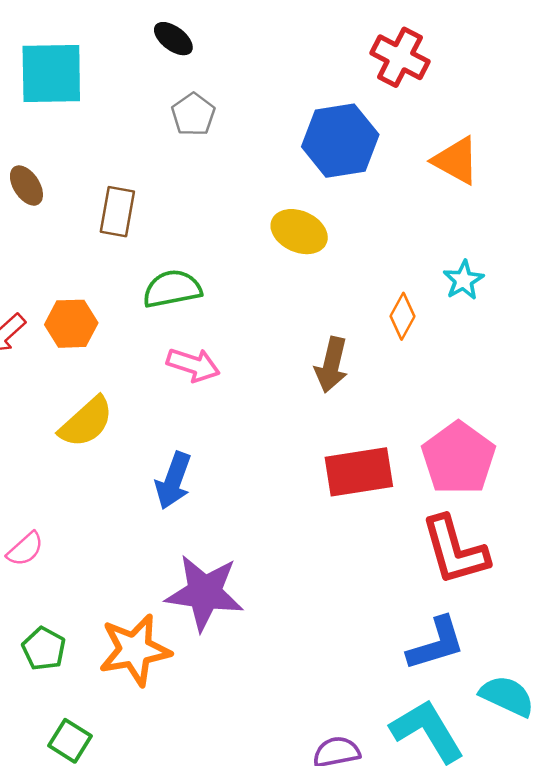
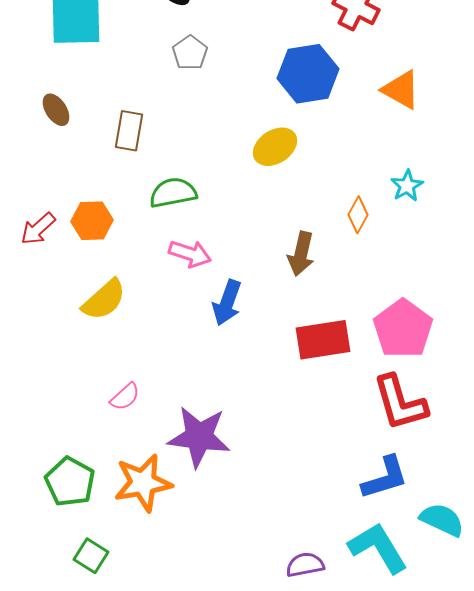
yellow ellipse: (299, 232) -> (275, 147), turned -57
blue arrow: (173, 481) -> (227, 303), moved
pink semicircle: (25, 549) -> (125, 397), moved
green pentagon: (44, 649) -> (70, 482), size x1.4

